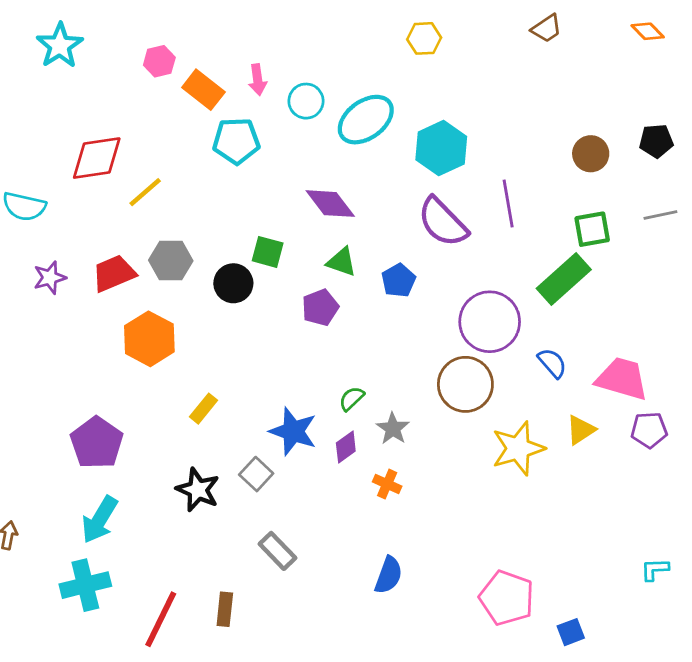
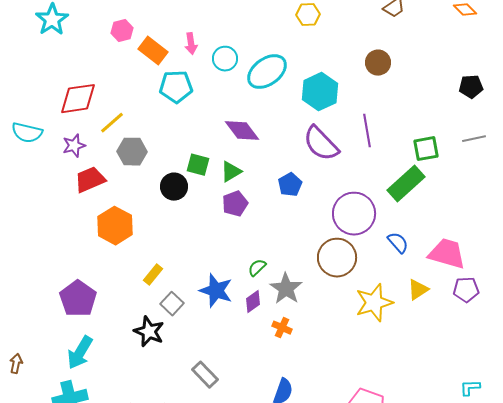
brown circle: (591, 154) -> (378, 63), moved
gray hexagon: (171, 261) -> (132, 152), moved
green triangle: (342, 262) -> (231, 172), moved, turned -50
purple star: (50, 278) -> (74, 146), moved
gray star: (393, 429) -> (286, 289), size x1.4
gray square: (256, 474) -> (172, 304), moved

